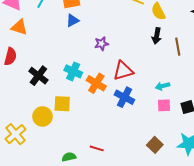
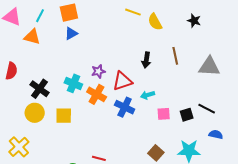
orange triangle: (19, 27) -> (32, 37), moved
black arrow: (157, 36) -> (146, 60), moved
purple star: (101, 44) -> (98, 71), moved
cyan arrow: (162, 86) -> (148, 95), moved
yellow circle: (42, 116) -> (35, 113), moved

